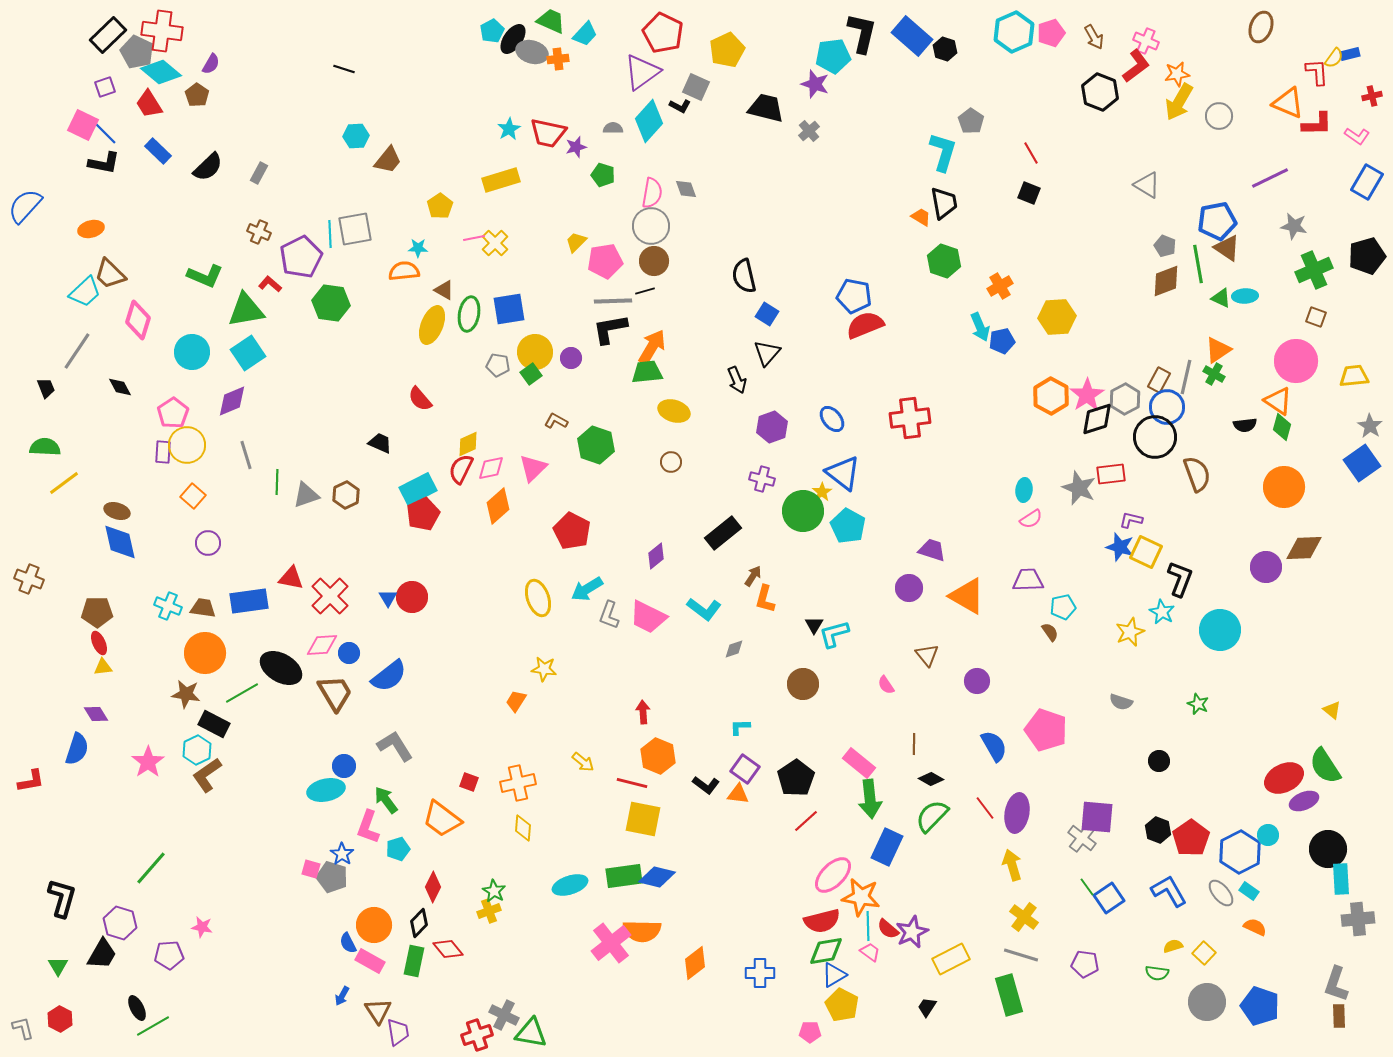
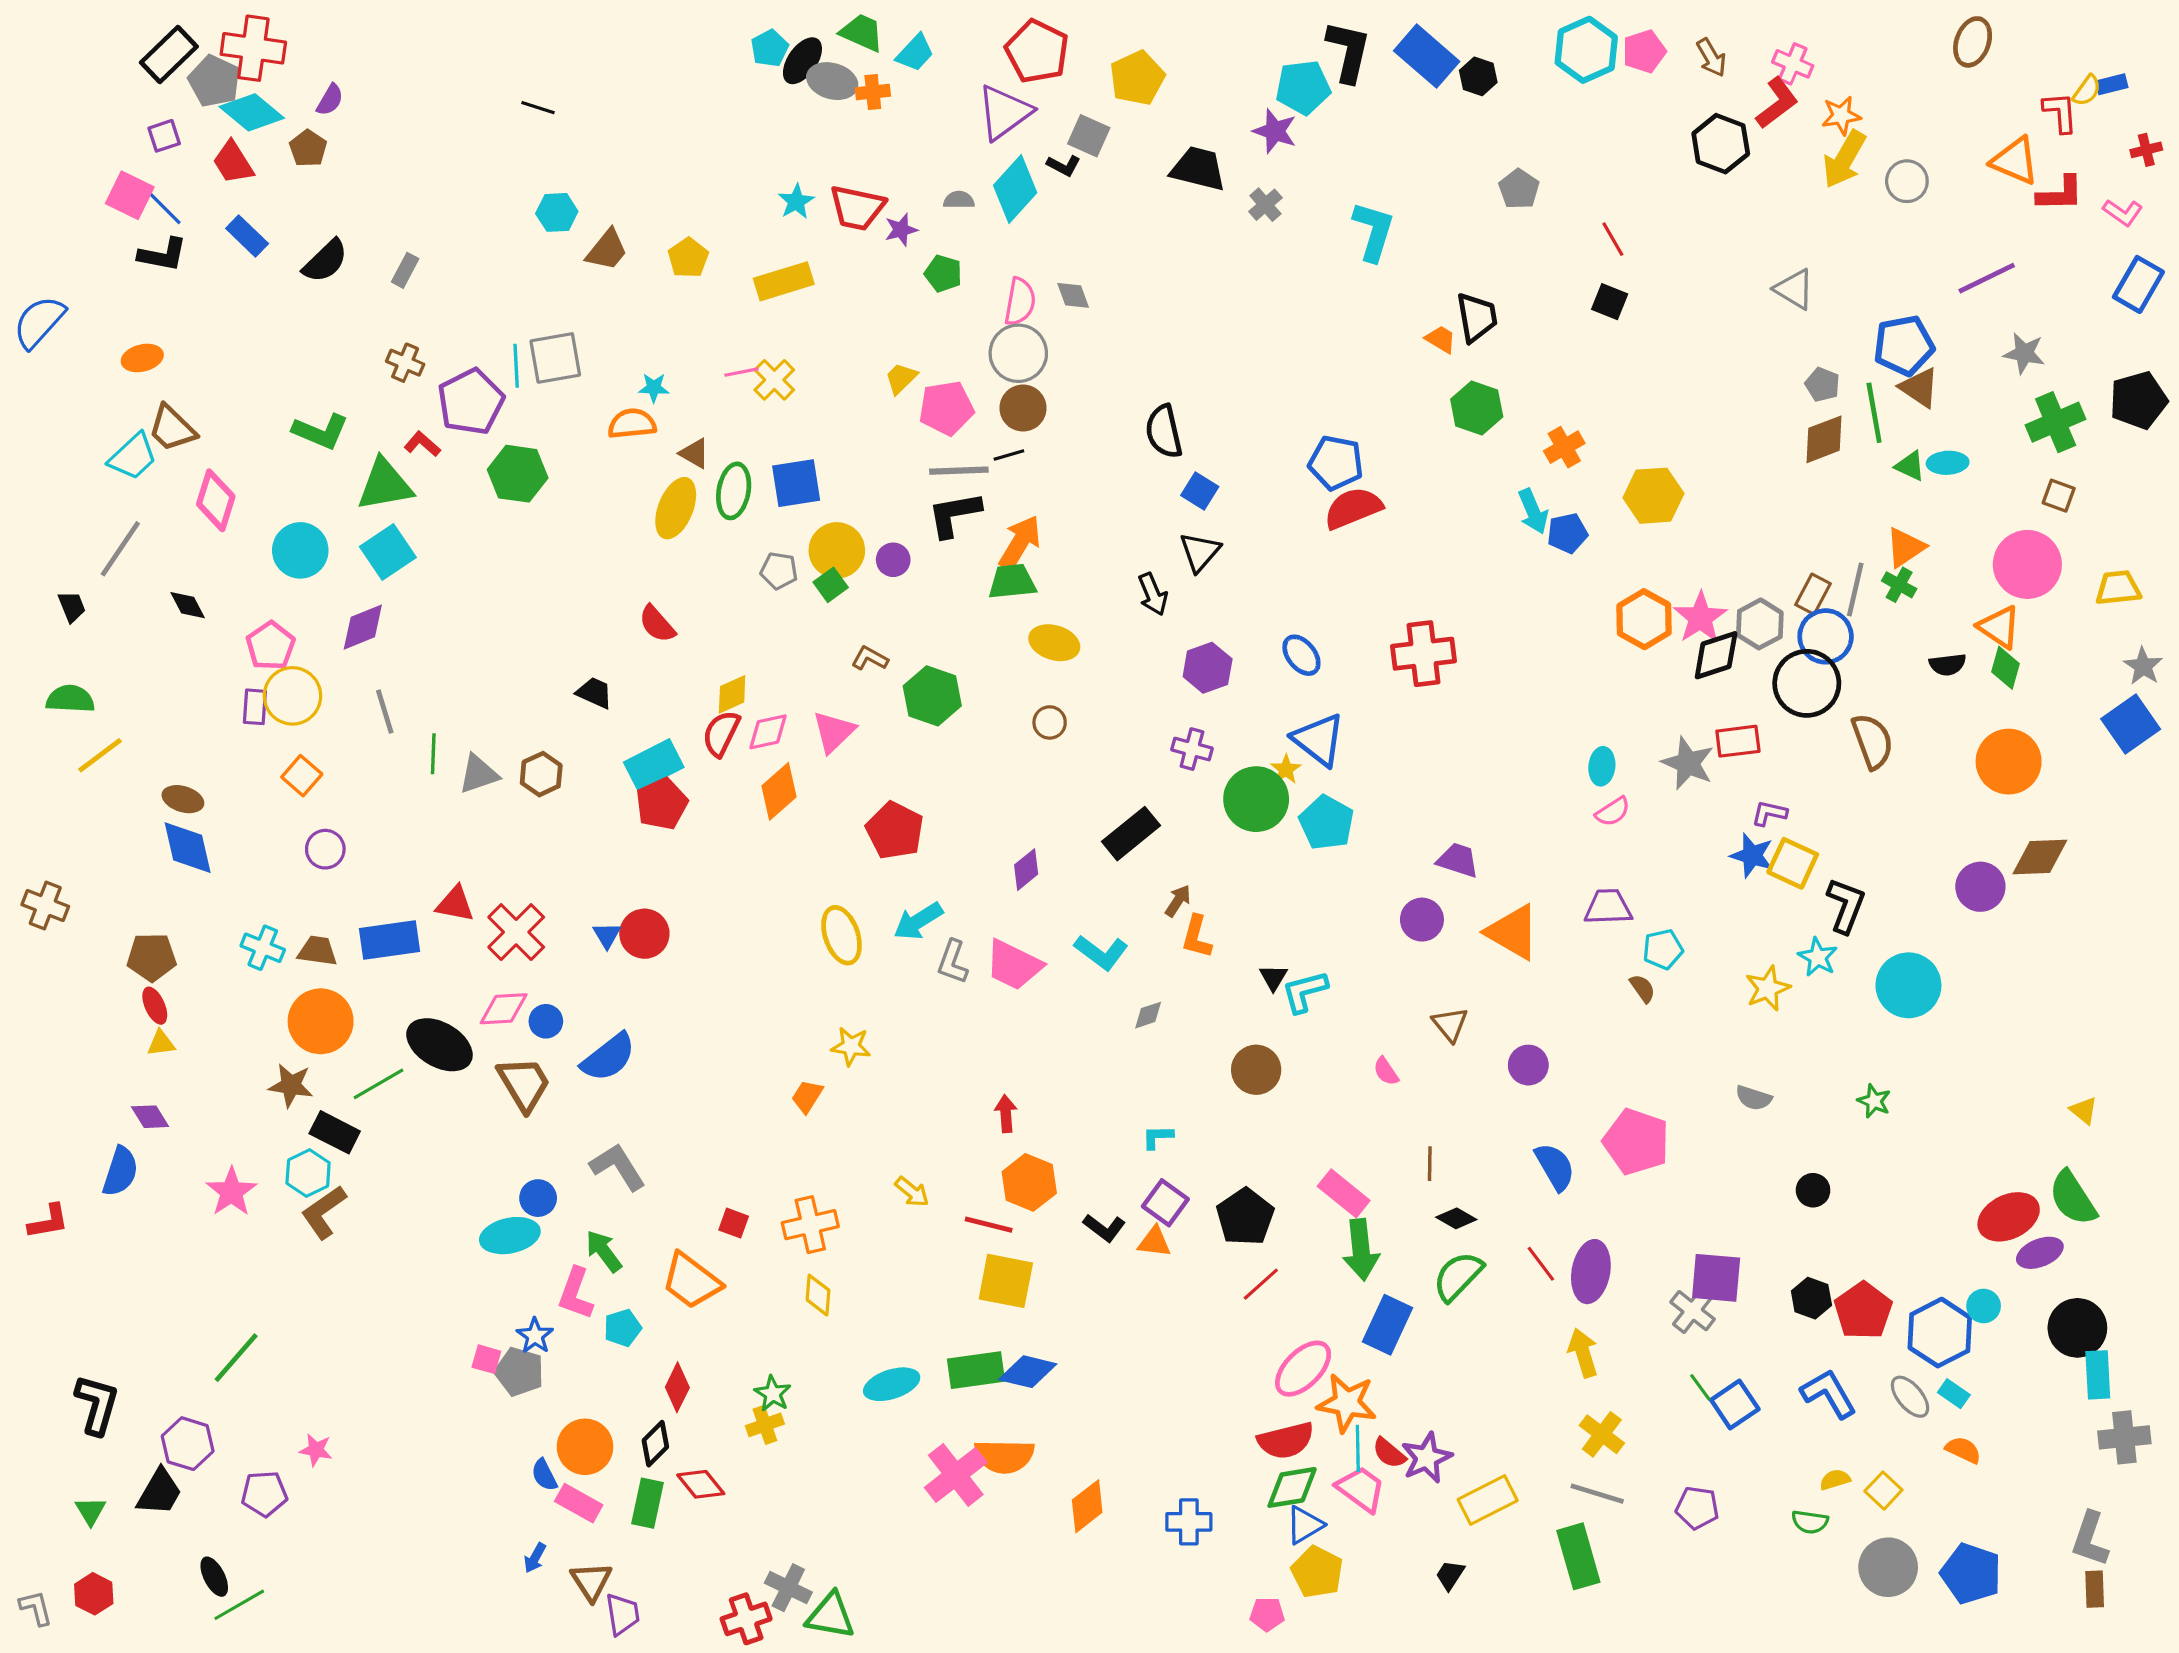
cyan L-shape: (943, 152) -> (1373, 231), moved
yellow pentagon: (440, 206) -> (688, 258), moved
pink trapezoid: (870, 952) -> (1361, 1489), size x1.6

